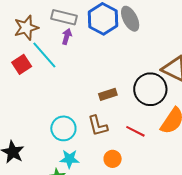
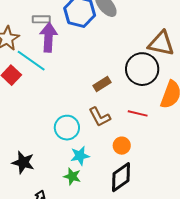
gray rectangle: (64, 17) -> (41, 19), size x0.7
purple arrow: (67, 36) -> (48, 37), size x1.8

